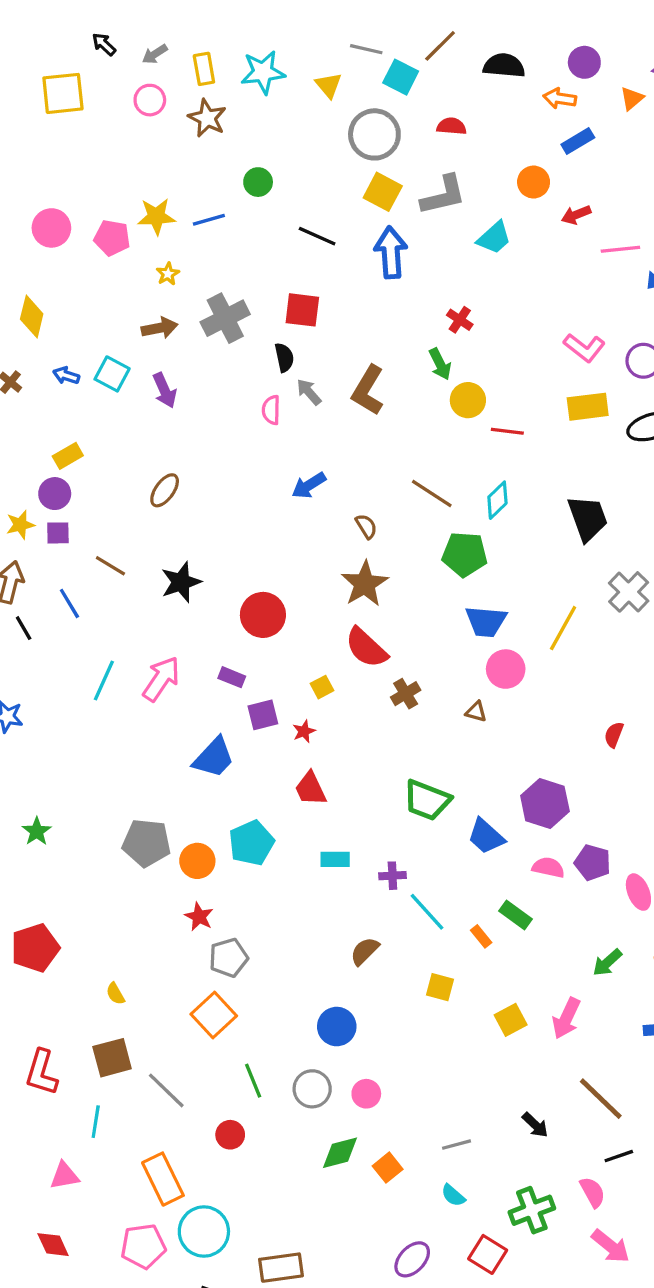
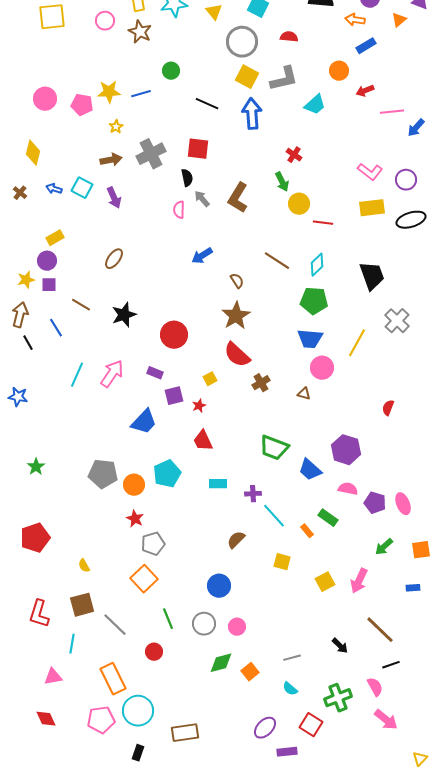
green pentagon: (465, 554) -> (314, 301), moved
purple pentagon: (593, 863) -> (375, 503), moved

